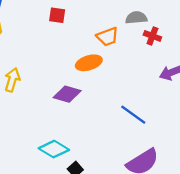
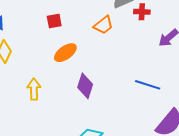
orange ellipse: (89, 63) -> (65, 53), moved
purple diamond: (67, 94) -> (85, 86), turned -70

